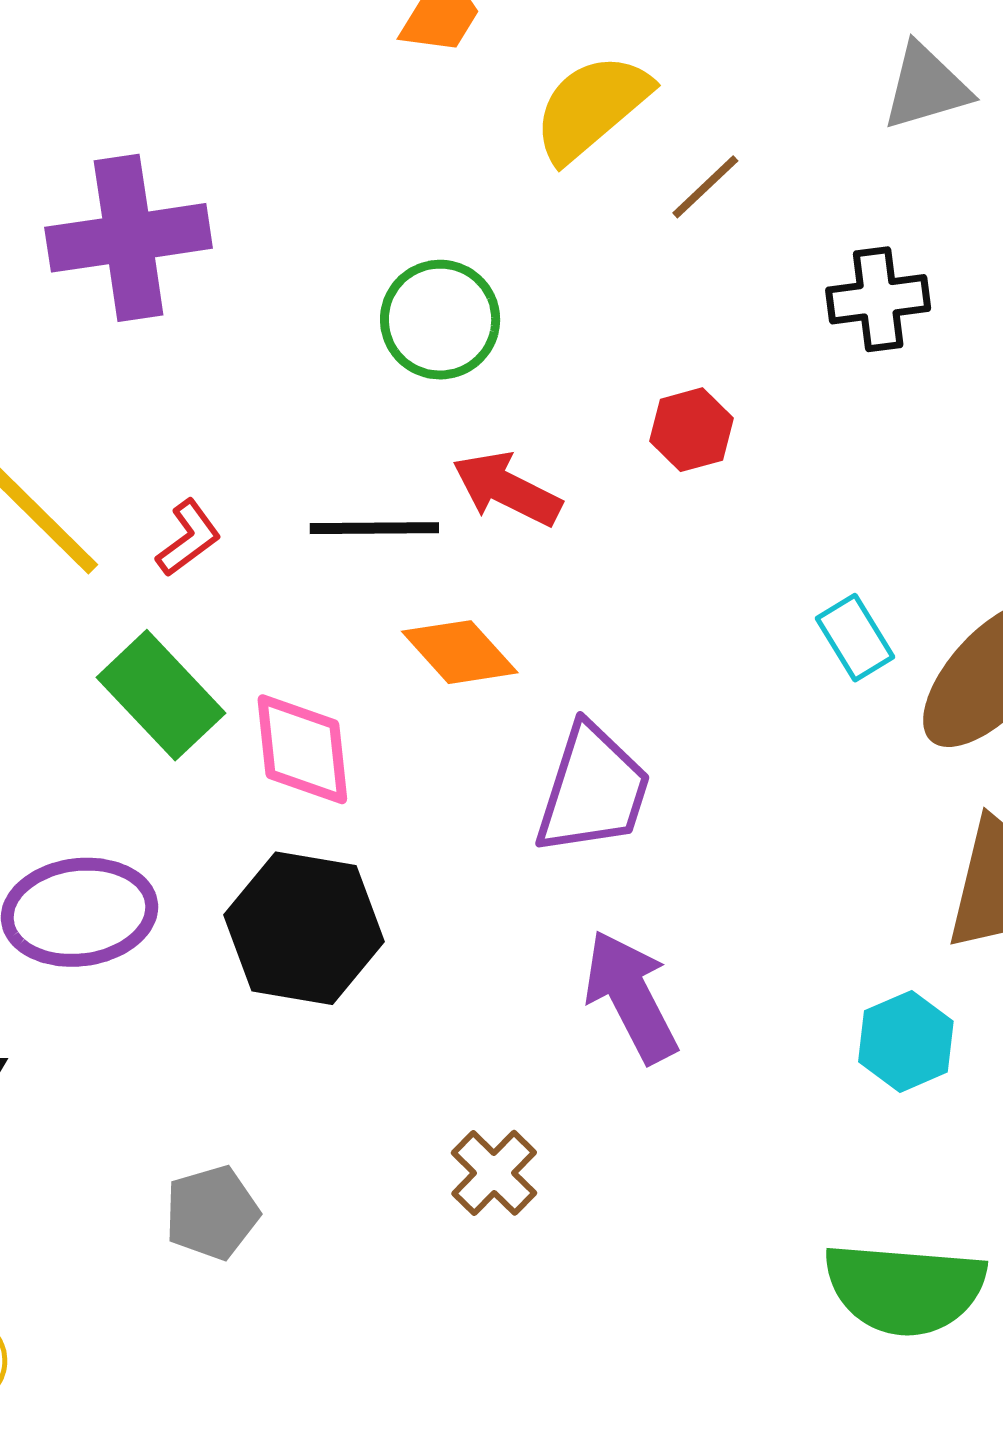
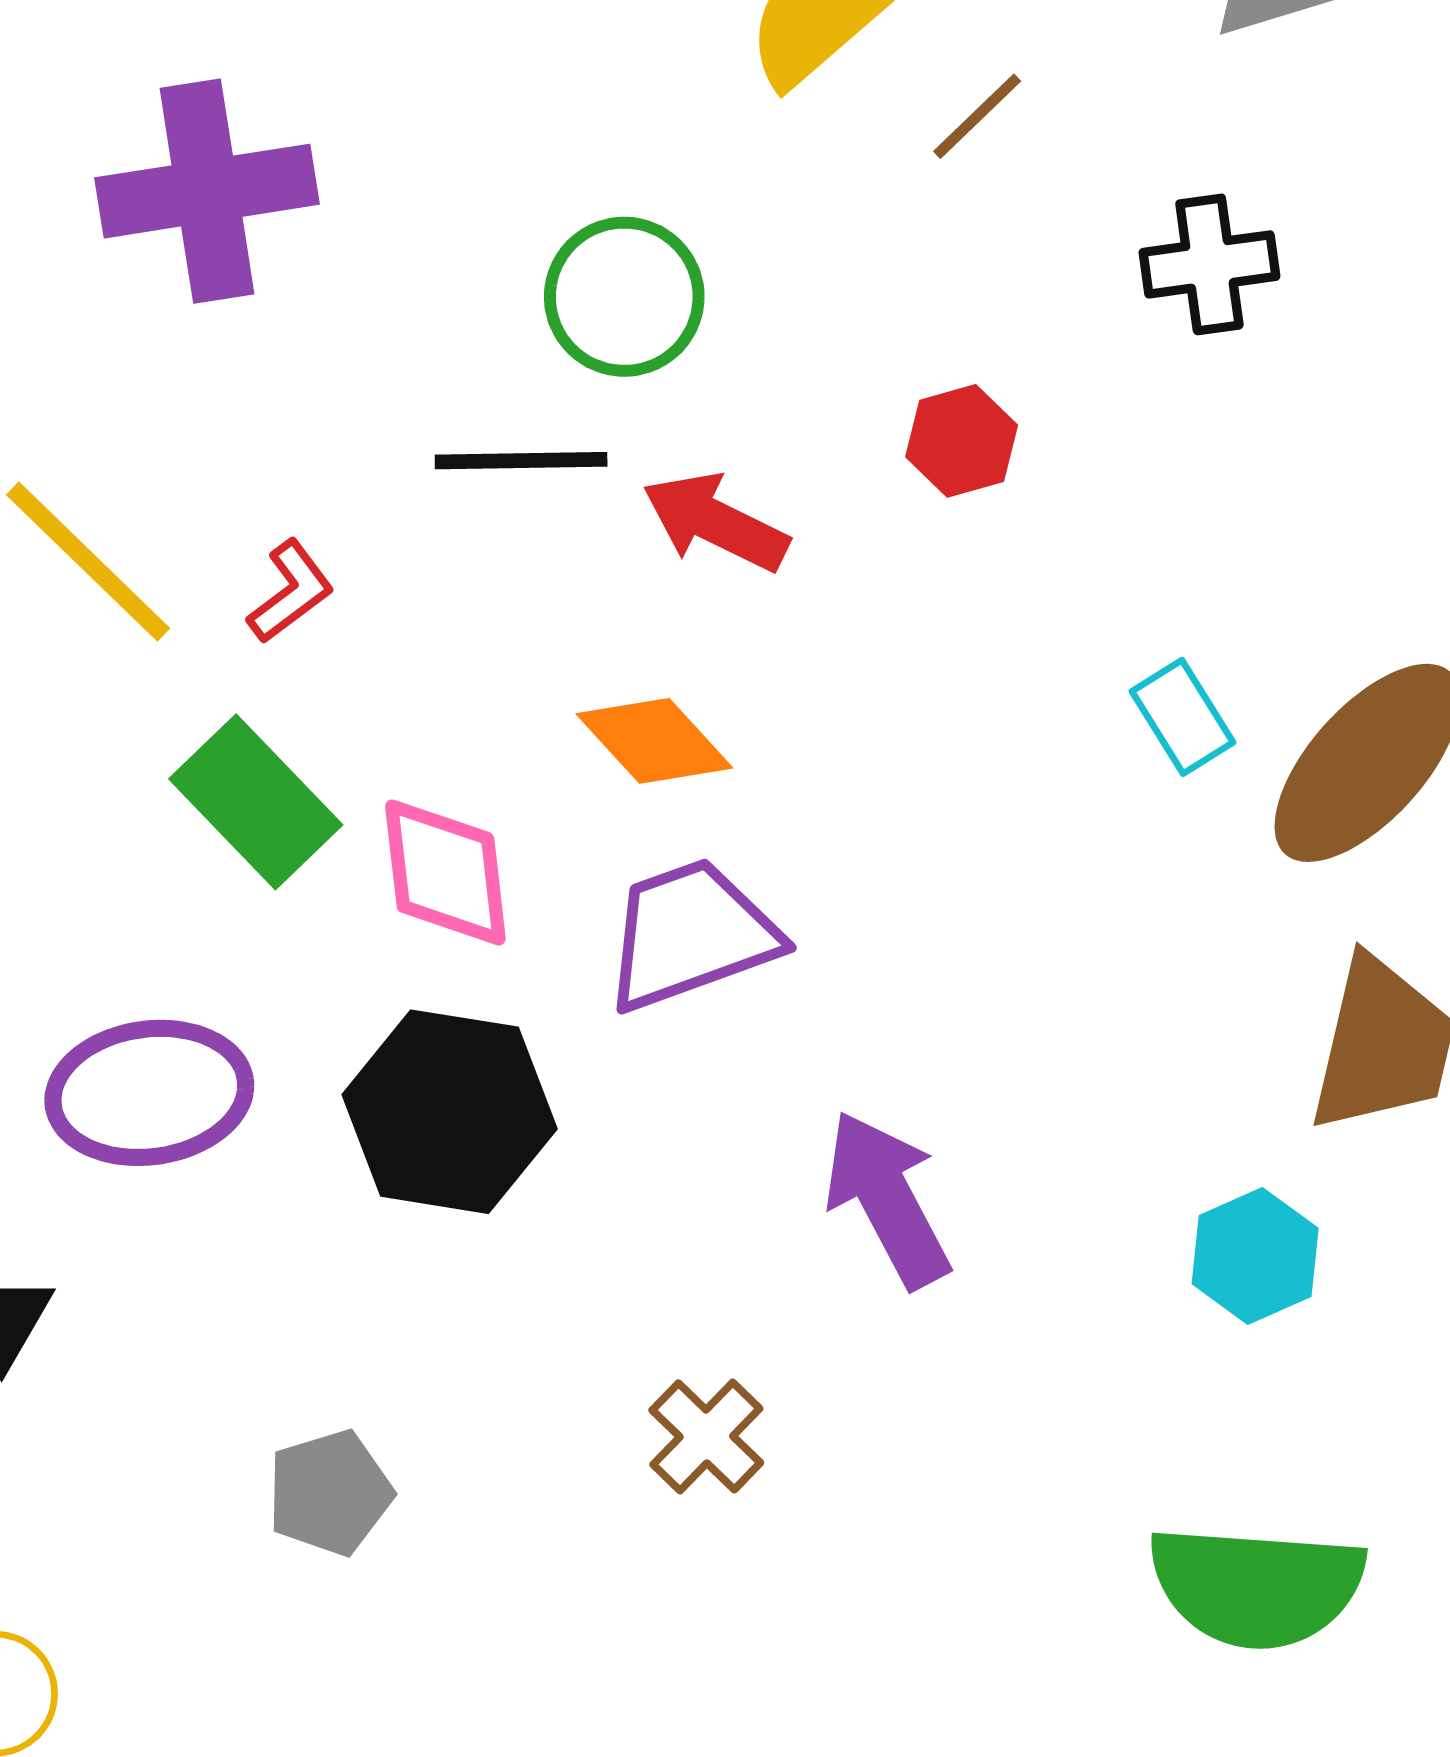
black line: (374, 528) -> (521, 461), moved
purple trapezoid: (593, 790) -> (691, 935), moved, turned -127

